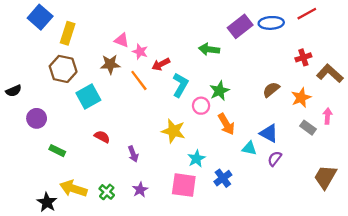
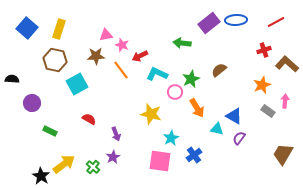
red line: (307, 14) -> (276, 22), moved
blue square: (40, 17) -> (27, 28), moved
pink triangle: (122, 40) -> (106, 35), turned -32
cyan L-shape: (180, 85) -> (157, 74), turned -95
brown semicircle: (271, 90) -> (219, 70), moved
black semicircle: (14, 91) -> (12, 79), turned -152
yellow arrow: (73, 188) -> (64, 164), turned 125
purple star: (140, 190) -> (113, 157), moved

